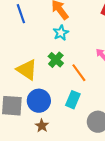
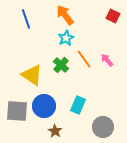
orange line: (79, 73) -> (84, 59), moved
brown star: (42, 126) -> (55, 131), moved

